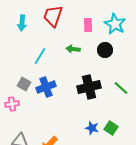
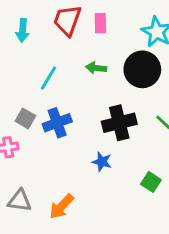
pink rectangle: (88, 25) -> (100, 23), moved
black circle: (105, 50) -> (142, 69), size x1.6
blue star: (92, 128) -> (102, 162), moved

